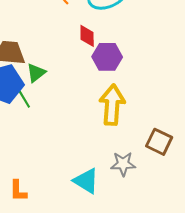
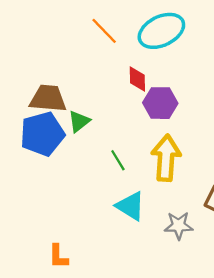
green line: (24, 99) -> (118, 160), moved
cyan triangle: (86, 181) -> (131, 206), moved

